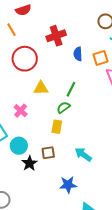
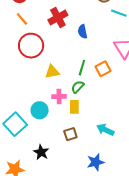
orange line: (12, 30) -> (22, 19), moved
orange square: (101, 58) -> (103, 69), moved
pink cross: (21, 111) -> (59, 97), moved, turned -32
cyan circle: (19, 146) -> (40, 110), moved
black star: (30, 163) -> (41, 152), moved

